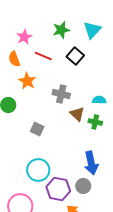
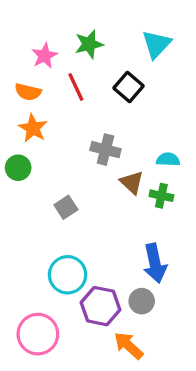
green star: (61, 30) -> (89, 44), moved
red line: (43, 56) -> (76, 87), turned 42
orange semicircle: (14, 59) -> (28, 92), turned -56
orange star: (27, 81) -> (33, 128), moved
gray square: (37, 129) -> (66, 207), turned 32

